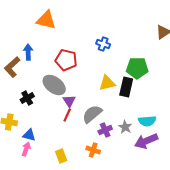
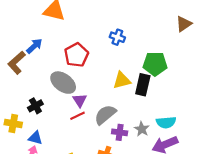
blue arrow: (28, 52) -> (34, 46), turned 49
red pentagon: (66, 60) -> (76, 55), turned 30
black cross: (27, 98) -> (35, 106), moved
red line: (67, 115) -> (77, 116), turned 40
purple cross: (105, 130) -> (120, 132), turned 32

